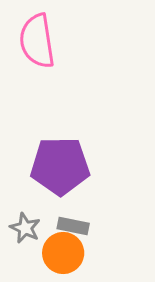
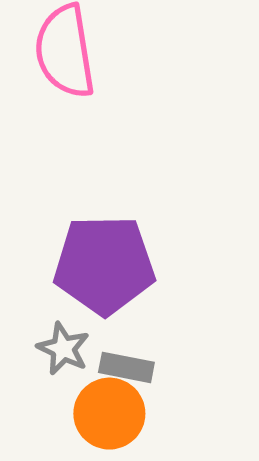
gray star: (25, 228) -> (63, 349), moved

